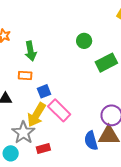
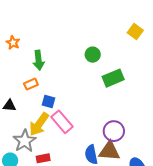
orange rectangle: (25, 75) -> (31, 84), turned -32
blue square: (44, 91) -> (49, 101), turned 32

